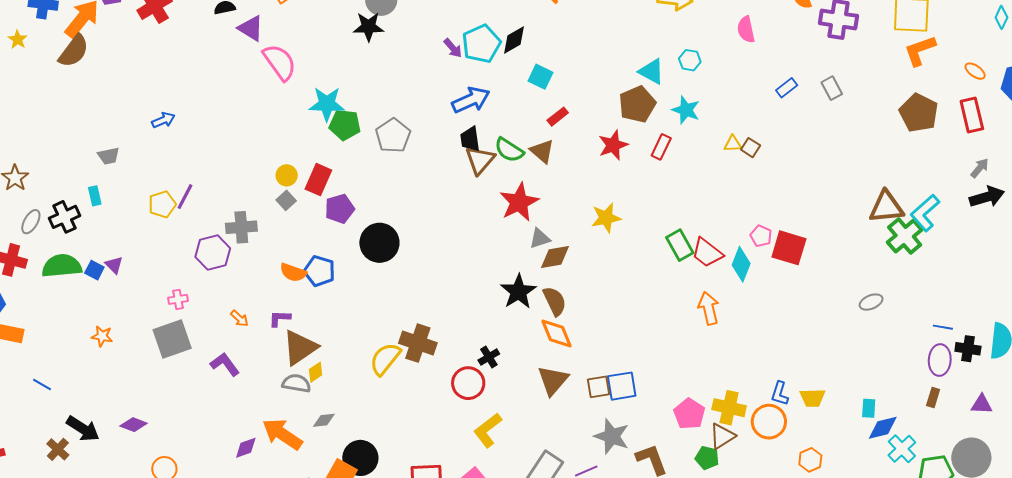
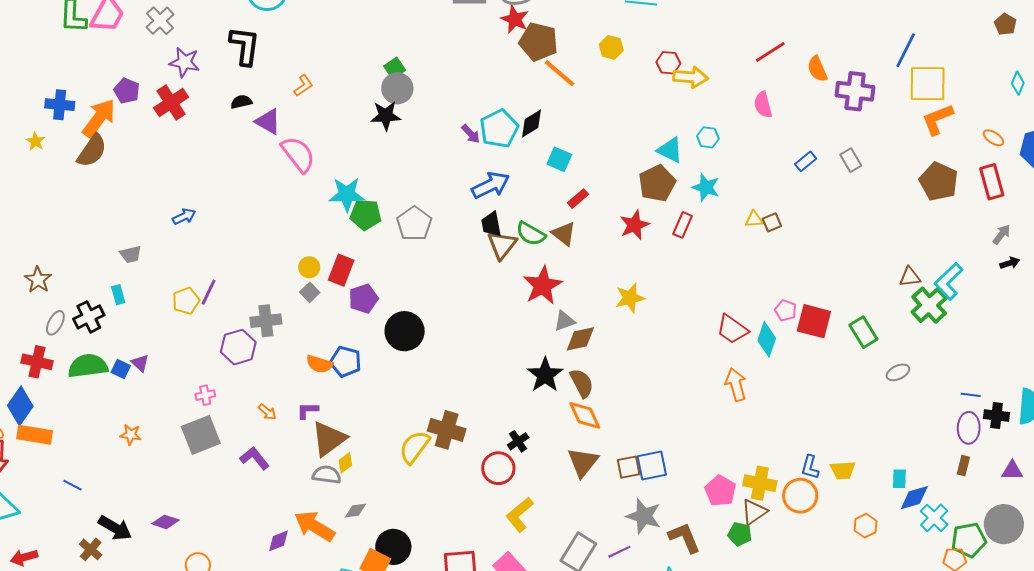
brown square: (751, 148) -> (772, 222), turned 36
black arrow: (987, 197) -> (1010, 263), size x0.6
brown triangle: (886, 207) -> (910, 277), size x0.6
green rectangle: (680, 245) -> (863, 332), moved
orange hexagon: (810, 460) -> (866, 526), moved

